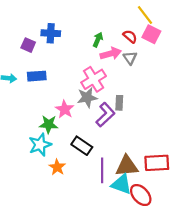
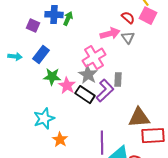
green arrow: (98, 40) -> (68, 19), moved
blue rectangle: (37, 76) -> (41, 55), turned -48
gray star: (87, 98) -> (88, 75), turned -30
green star: (49, 124) -> (52, 77), moved
black rectangle: (82, 146) -> (85, 95), moved
brown triangle: (127, 166) -> (139, 118), moved

